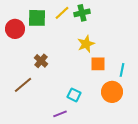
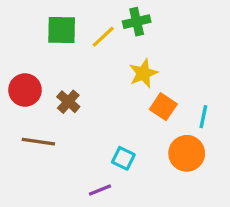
yellow line: (62, 13) -> (103, 37), moved
red circle: (15, 29) -> (25, 90), moved
orange square: (98, 64) -> (163, 107), turned 35
brown line: (23, 85) -> (38, 142), turned 48

